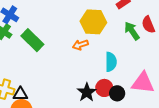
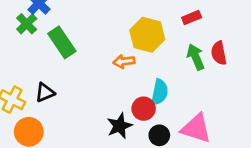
red circle: (104, 88) -> (144, 109), moved
black triangle: (20, 94) -> (45, 92), moved, turned -35

